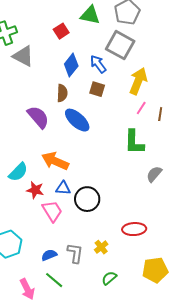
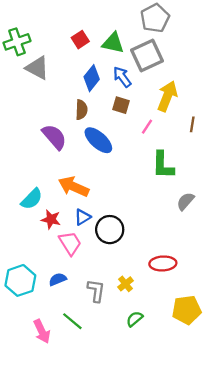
green triangle: (90, 15) -> (113, 43), moved
gray square: (120, 45) -> (147, 55), turned 36
pink line: (141, 108) -> (147, 127), moved
brown line: (160, 114) -> (192, 124), moved
blue triangle: (63, 188) -> (83, 217), turned -35
blue semicircle: (49, 255) -> (58, 279), moved

